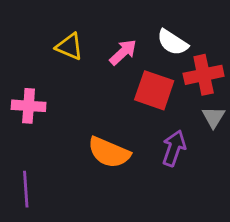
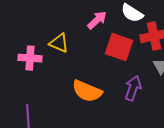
yellow triangle: (69, 47) -> (59, 43), moved

